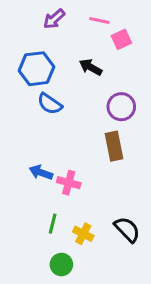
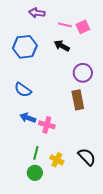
purple arrow: (54, 19) -> (37, 13), turned 49
pink line: (99, 20) -> (65, 25), moved
blue semicircle: (50, 104) -> (23, 90), moved
green circle: (61, 265) -> (35, 173), moved

